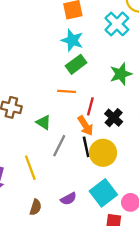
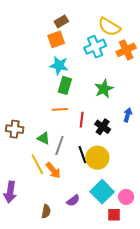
cyan cross: (117, 24) -> (95, 47), turned 30
green rectangle: (76, 64) -> (65, 85), turned -30
orange arrow: (85, 126) -> (53, 170), moved
gray line: (59, 146) -> (59, 145), moved
yellow line: (30, 168) -> (37, 164), moved

